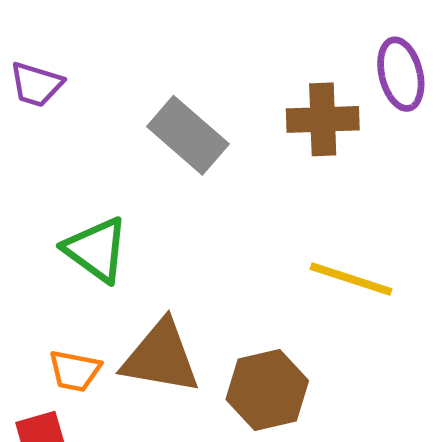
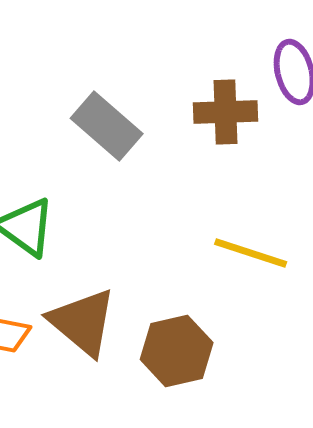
brown triangle: (161, 357) -> (83, 322), turned 30

